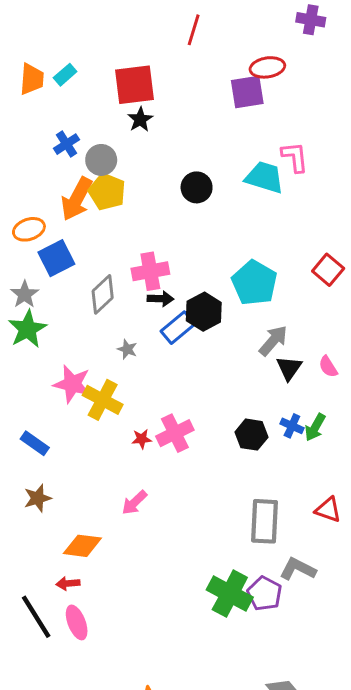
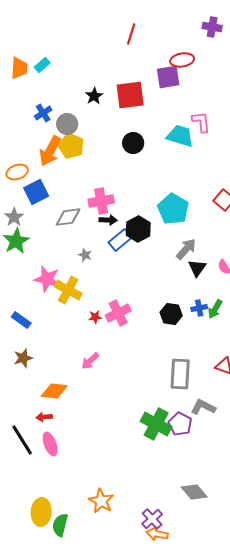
red square: (134, 85) -> (130, 95), moved
gray diamond: (103, 294) -> (68, 217), turned 36
blue cross: (292, 426) -> (199, 308), turned -35

